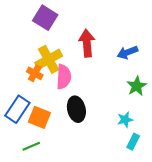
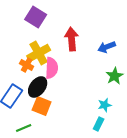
black ellipse: (76, 109) -> (38, 87), moved, turned 50
orange square: (39, 117) -> (42, 106), moved
cyan rectangle: (133, 142) -> (99, 124), moved

